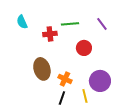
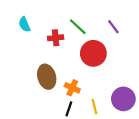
green line: (70, 24) -> (78, 27), turned 48
red circle: (84, 48) -> (93, 53), size x1.5
purple circle: (100, 81) -> (123, 99), moved

